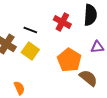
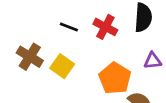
black line: (30, 30) -> (69, 27), moved

